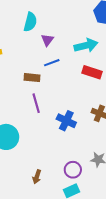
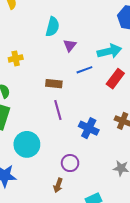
blue line: (52, 63) -> (84, 70), moved
red rectangle: (92, 72) -> (115, 79), turned -72
purple circle: (73, 170) -> (70, 163), moved

